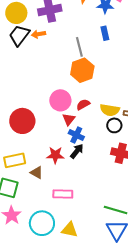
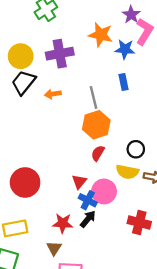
orange arrow: (38, 34) -> (53, 94), moved
pink circle: (60, 100) -> (104, 191), moved
red semicircle: (83, 105) -> (98, 153), moved, turned -32
black circle: (114, 125) -> (136, 149), moved
brown triangle: (37, 172) -> (54, 248), moved, turned 32

